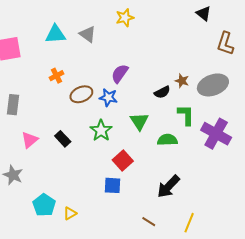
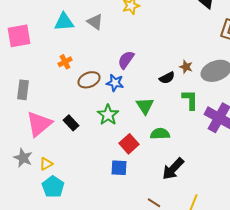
pink triangle: (30, 140) -> (39, 124), size x1.6
green semicircle: (167, 140) -> (160, 134), moved
yellow triangle: (70, 213) -> (46, 164), moved

